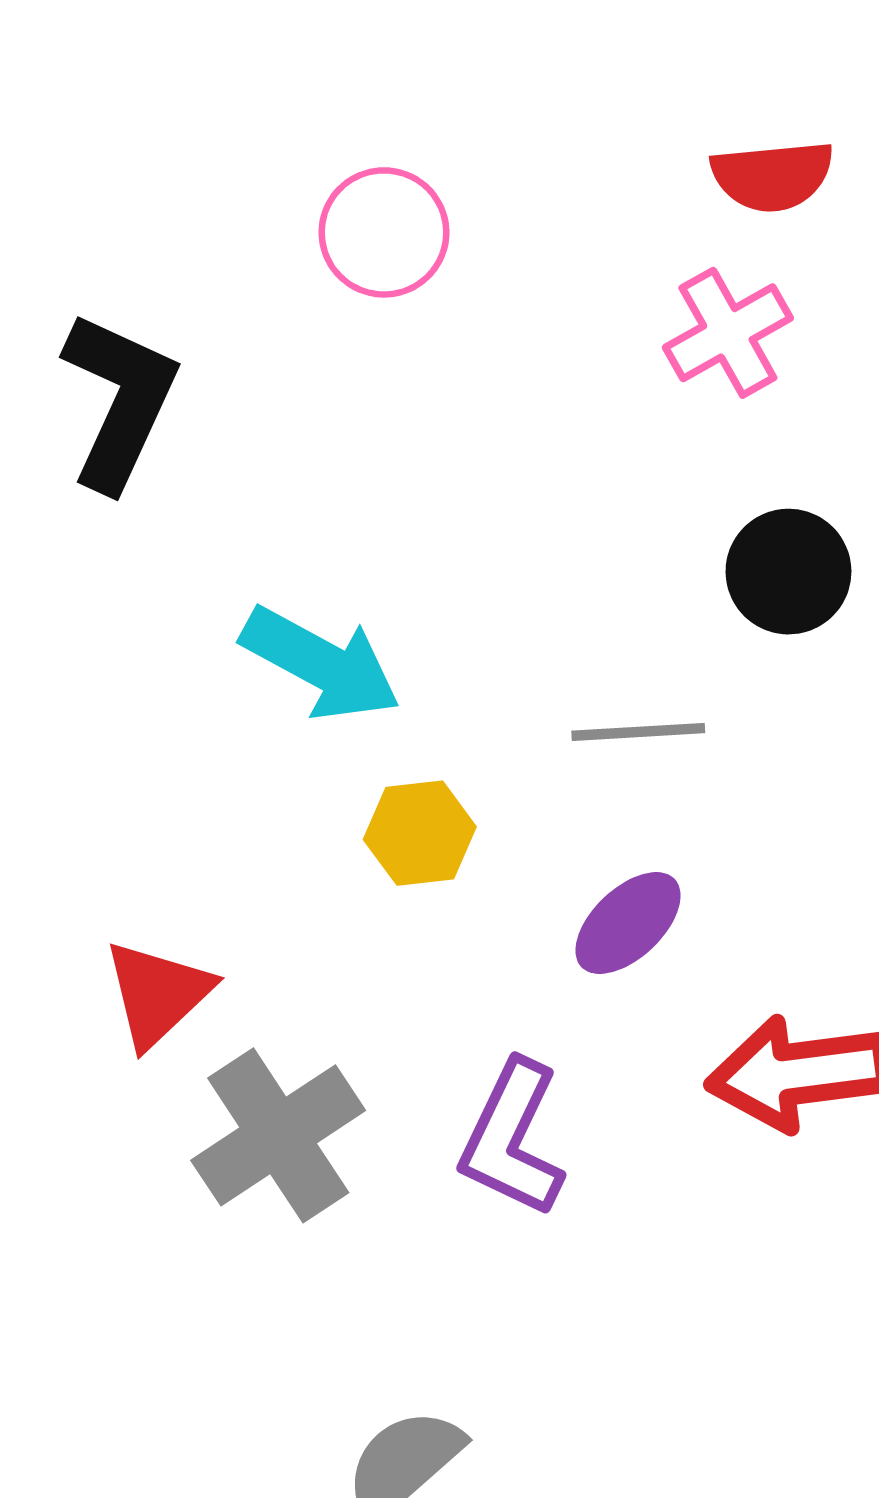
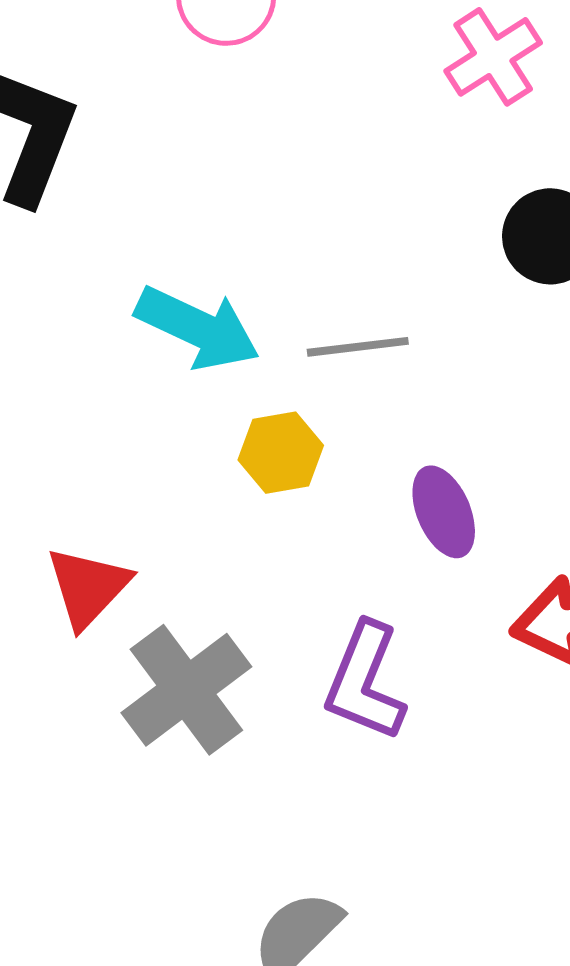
gray line: (638, 732) -> (358, 347), moved
purple ellipse: (628, 923) -> (444, 512), turned -66

